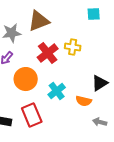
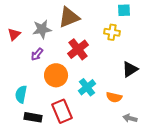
yellow cross: (73, 47) -> (112, 32), moved
black triangle: (100, 83) -> (130, 69), moved

